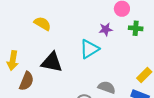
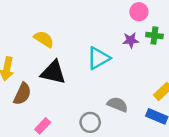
yellow semicircle: (42, 24) -> (44, 39), moved
purple star: (106, 29) -> (131, 40), moved

